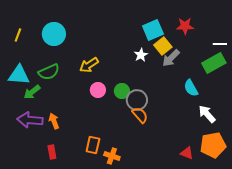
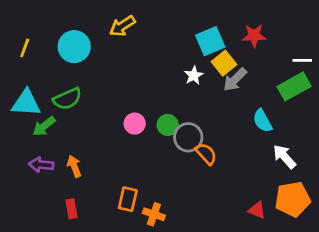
yellow arrow: (89, 65) -> (122, 26), moved
orange semicircle: (140, 115) -> (206, 154), moved
purple arrow: (30, 120) -> (41, 165), size x0.7

